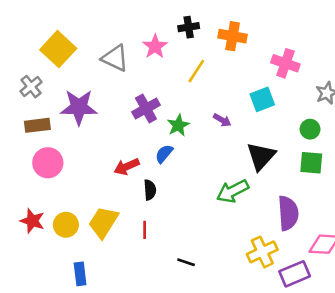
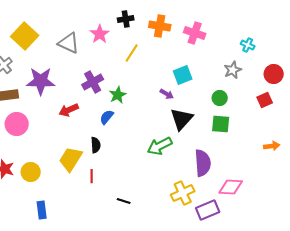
pink cross: (285, 63) -> (195, 33), moved
purple arrow: (222, 120) -> (167, 94), moved
red arrow: (127, 167) -> (69, 110), moved
yellow trapezoid: (103, 222) -> (71, 159), moved

